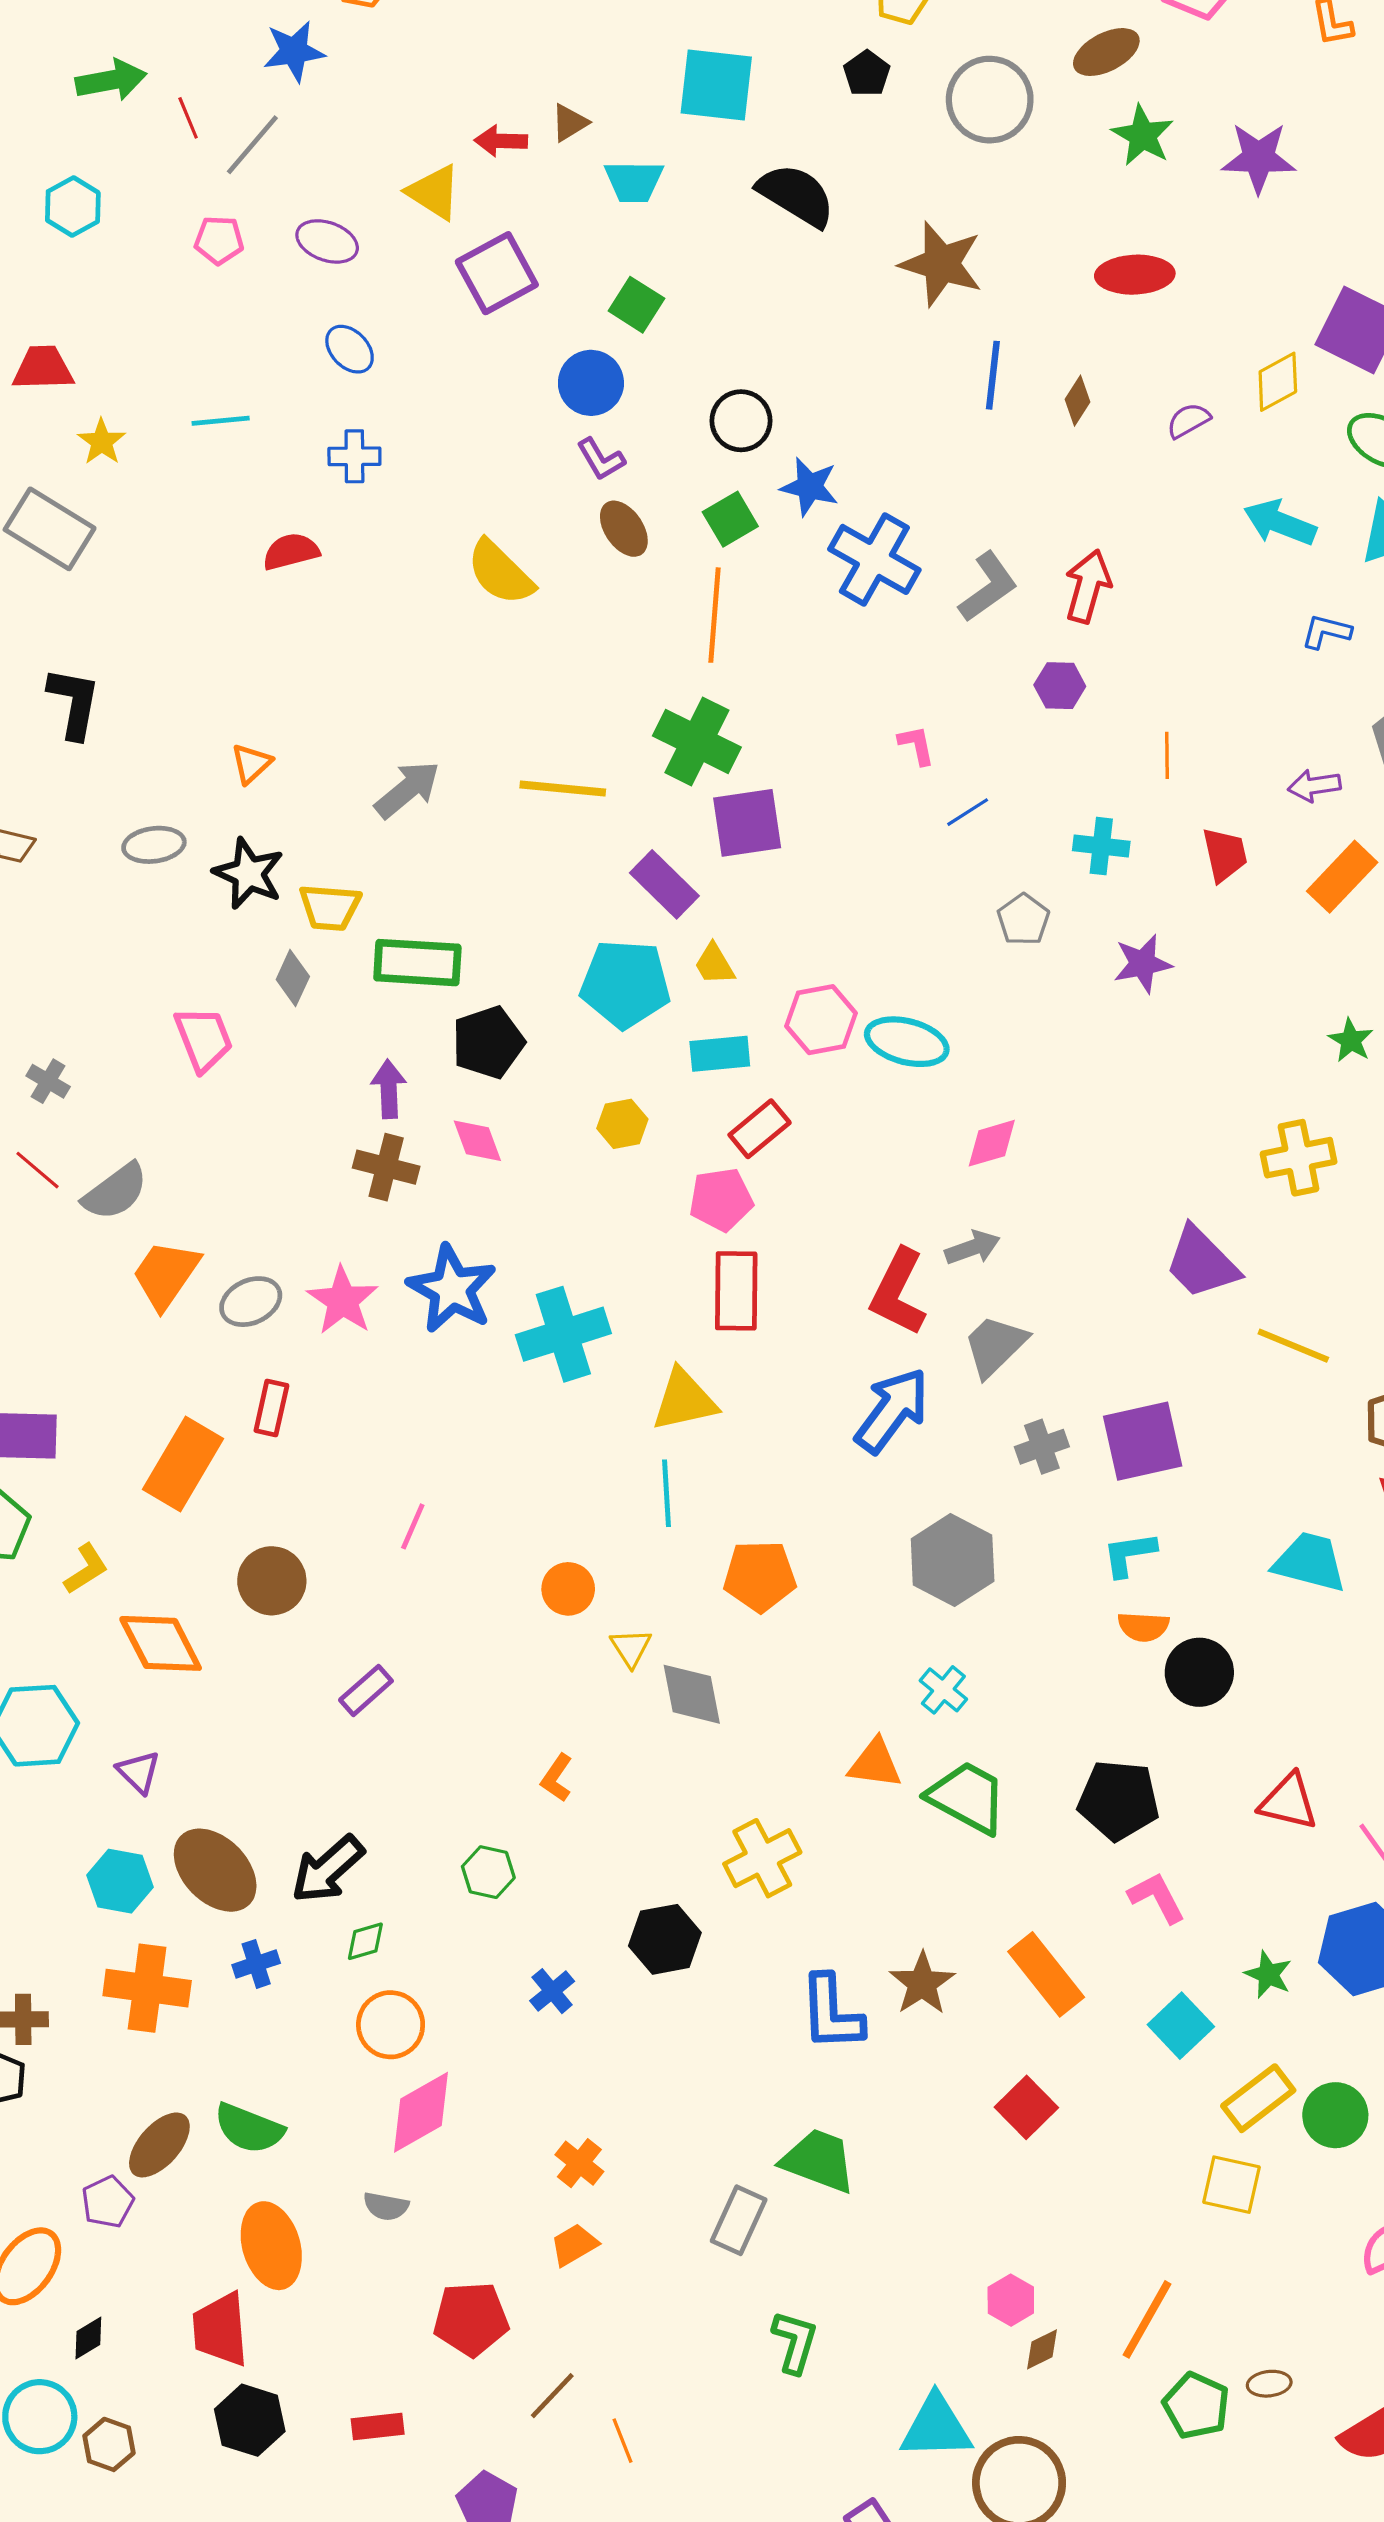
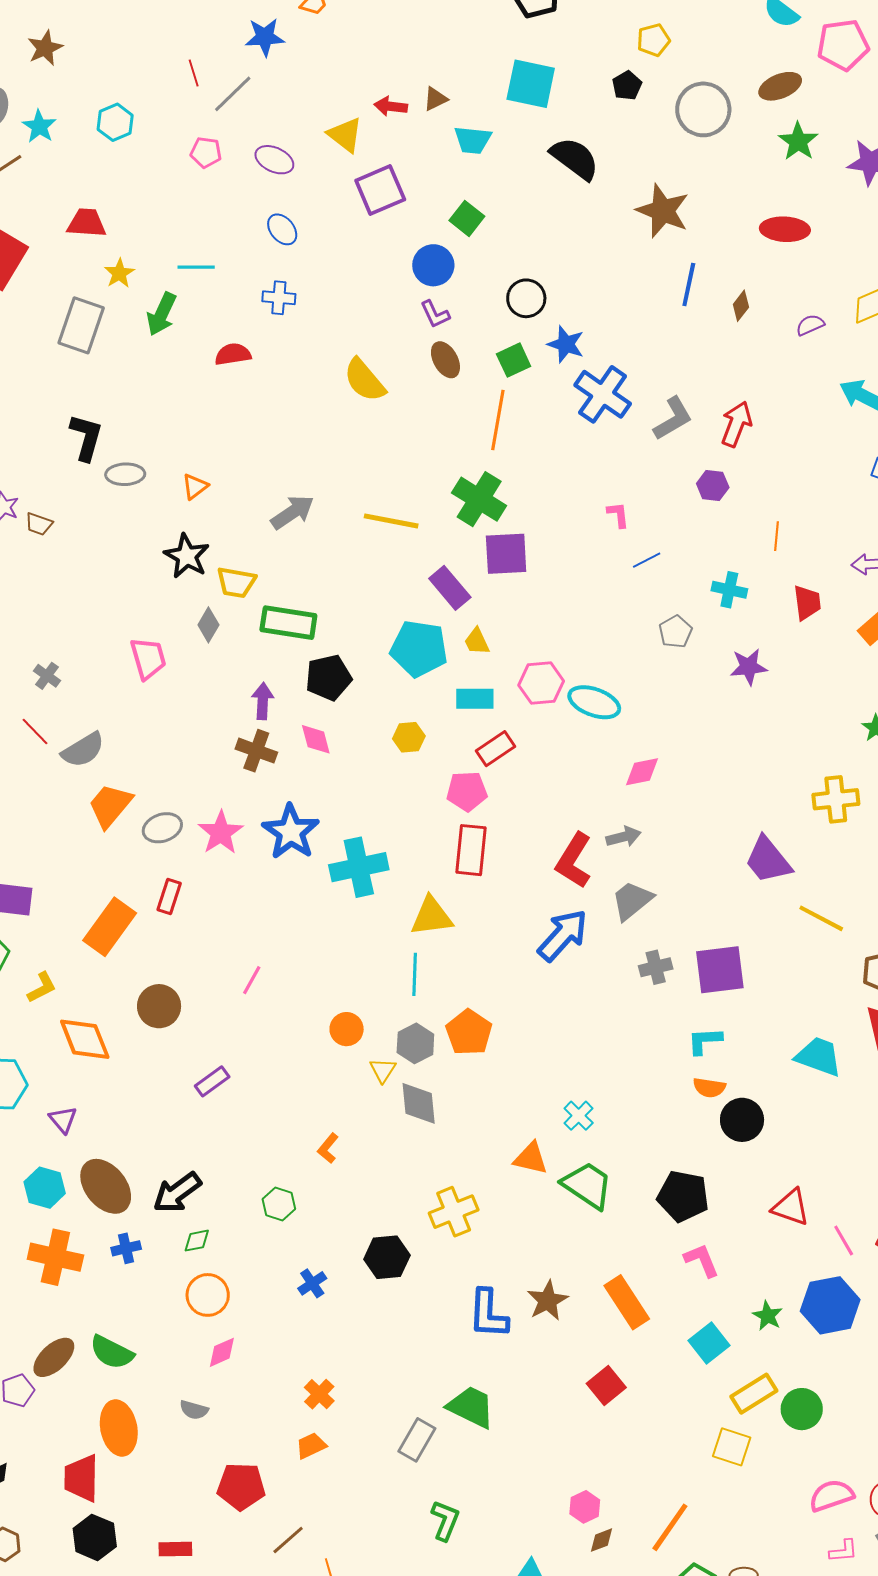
green arrow: (111, 80) -> (162, 314), moved, turned 120
gray rectangle: (50, 529) -> (81, 325), turned 72
gray ellipse: (154, 845) -> (125, 474), moved
gray hexagon: (953, 1560) -> (415, 1043), moved, size x0.7
orange pentagon: (760, 1576) -> (469, 1032), turned 30
pink diamond: (421, 2112) -> (222, 1352), size x0.6

